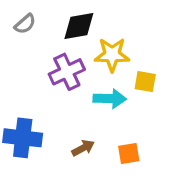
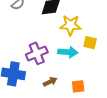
purple cross: (67, 72) -> (37, 53), moved

